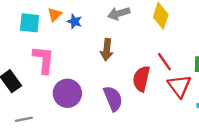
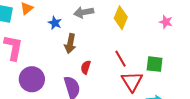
blue star: (74, 21) -> (55, 23), moved
red semicircle: (141, 79) -> (86, 67), moved, size x0.6

